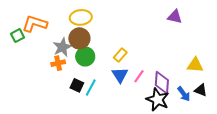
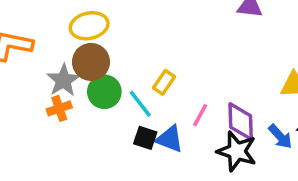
blue triangle: (120, 75) -> (170, 139), moved, turned -30
black square: (77, 85) -> (145, 138), moved
cyan line: (91, 88) -> (140, 104), moved, turned -60

